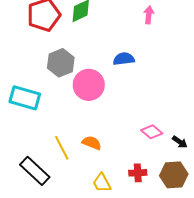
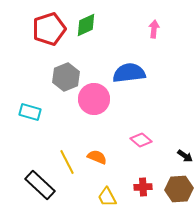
blue semicircle: (124, 59) -> (129, 73), size x1.5
cyan rectangle: (25, 98) -> (30, 112), size x0.7
pink diamond: (152, 132) -> (141, 140), moved

